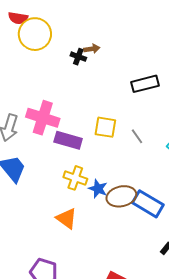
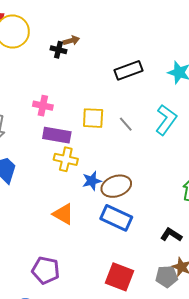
pink cross: (43, 118) -> (43, 106), moved, size x0.6
yellow cross: (75, 178) -> (66, 159), moved
blue star: (98, 189) -> (92, 181), turned -30
blue rectangle: (148, 204) -> (116, 218), moved

